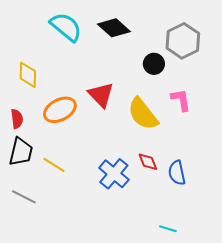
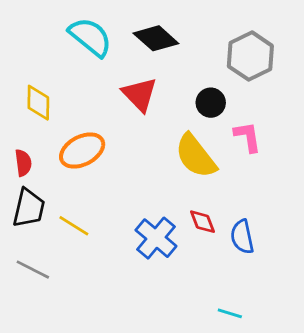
black circle: (154, 64) -> (211, 103), moved
red triangle: (101, 95) -> (140, 94), moved

